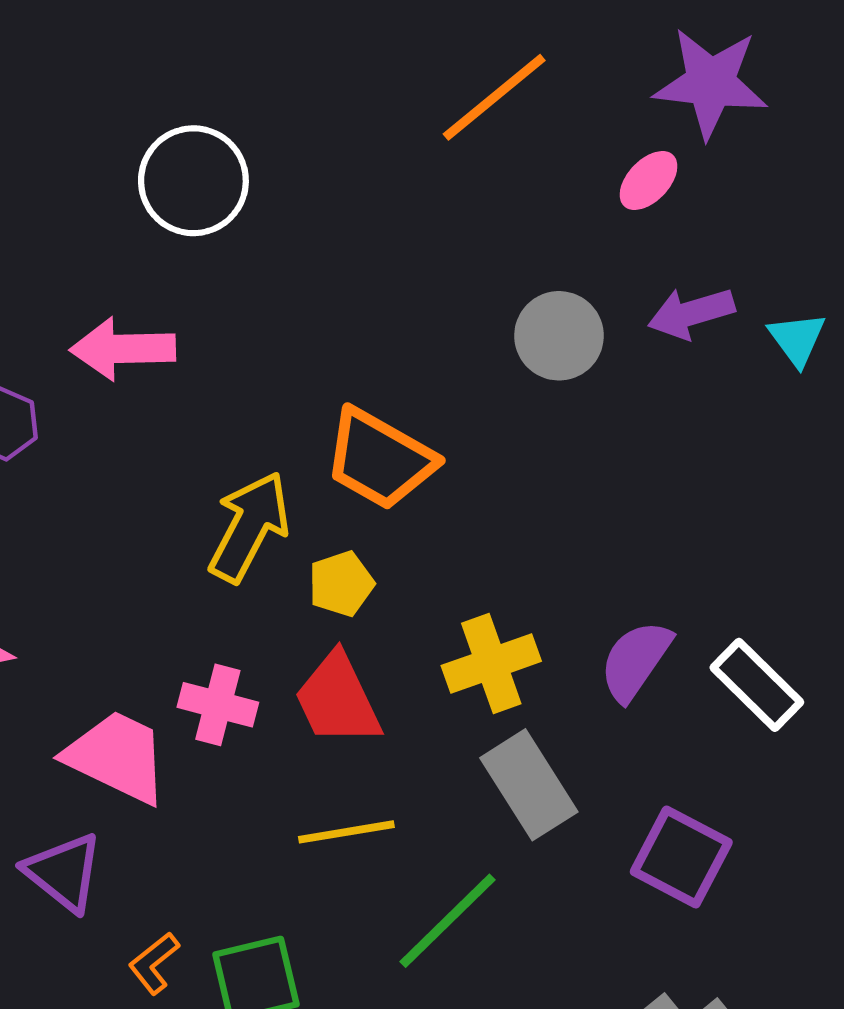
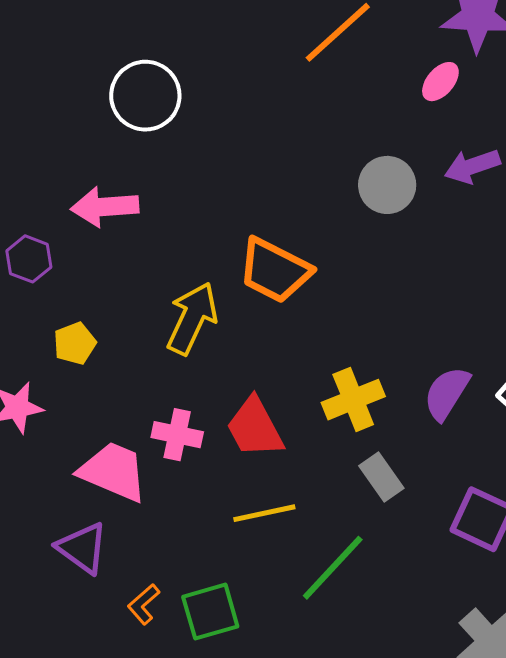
yellow pentagon: (341, 584) -> (75, 343), moved
gray rectangle: (529, 785) -> (381, 477), size x0.7

